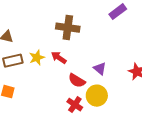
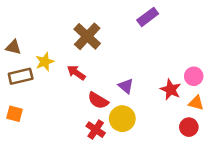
brown cross: (68, 28) -> (87, 36), turned 35
yellow star: (37, 58) -> (45, 62), moved

